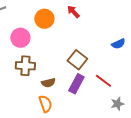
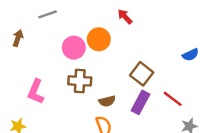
red arrow: (73, 12) -> (125, 17), moved
orange circle: (44, 19) -> (99, 39), moved

